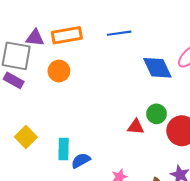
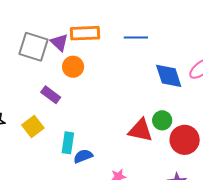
purple triangle: (35, 38) -> (59, 42), moved, turned 30
purple rectangle: (14, 80) -> (51, 95), moved
red triangle: (136, 127) -> (140, 130), size x1.5

